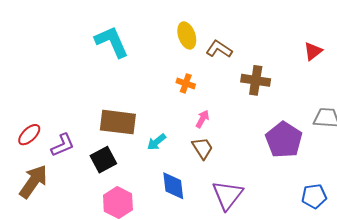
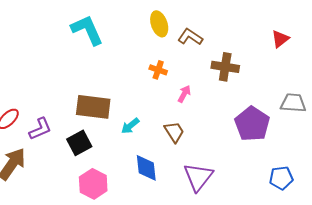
pink arrow: (202, 119) -> (184, 94), moved

